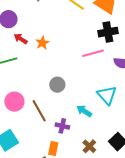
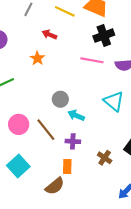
red arrow: (21, 39) -> (49, 35), moved
pink line: (93, 53) -> (92, 60), turned 35
cyan arrow: (84, 111) -> (76, 115), moved

